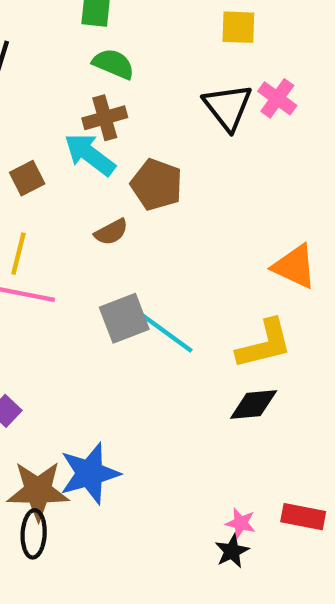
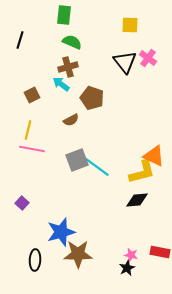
cyan arrow: (90, 154) -> (61, 84), size x0.7
orange triangle: (295, 267) -> (154, 156), moved
brown star: (38, 491) -> (78, 254), moved

